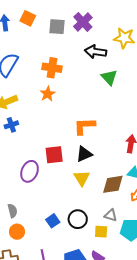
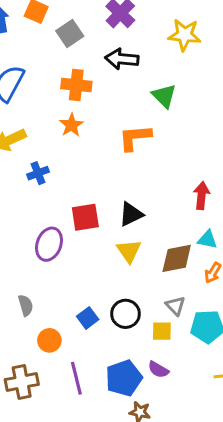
gray square: (57, 27) -> (70, 34), moved, turned -36
black arrow: (96, 52) -> (122, 59), moved
blue cross: (11, 125) -> (38, 173), moved
orange L-shape: (84, 126) -> (135, 138), moved
gray triangle: (111, 215) -> (175, 306), turned 32
orange circle: (17, 232) -> (49, 340), moved

